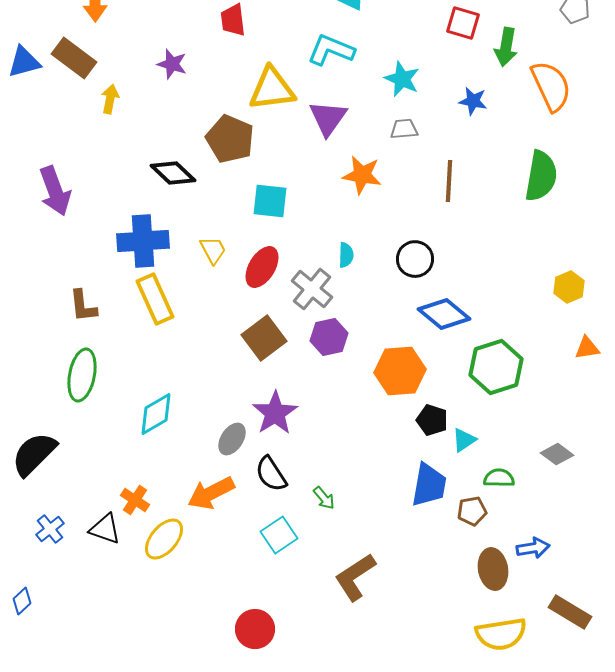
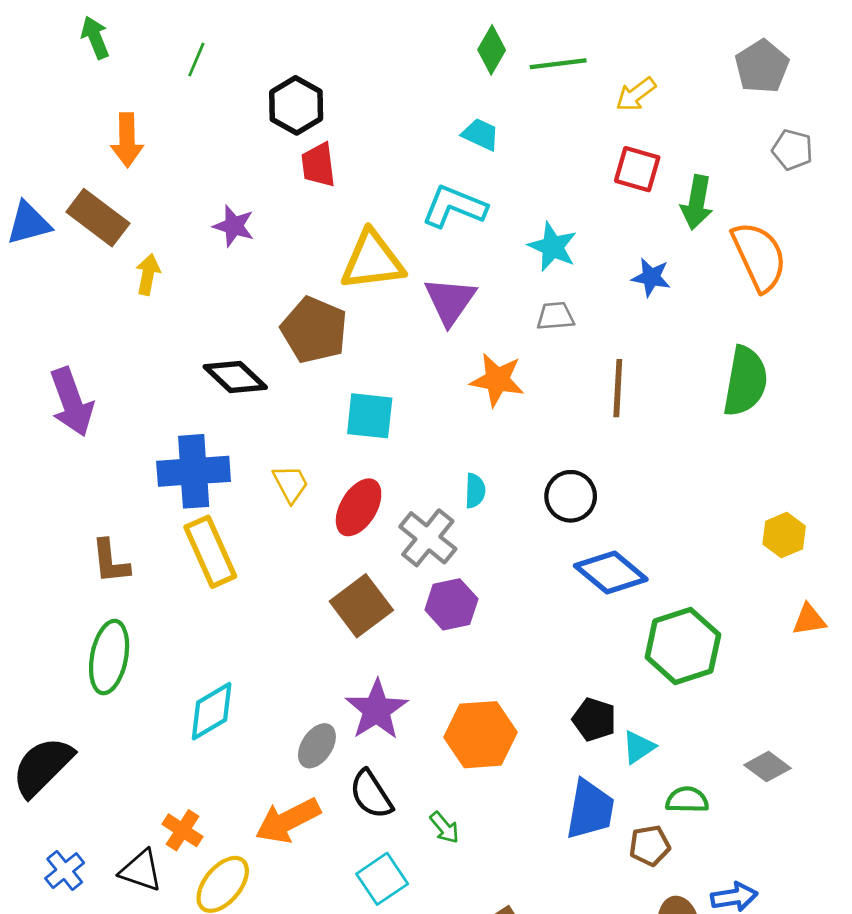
orange hexagon: (400, 371) -> (481, 735), moved

